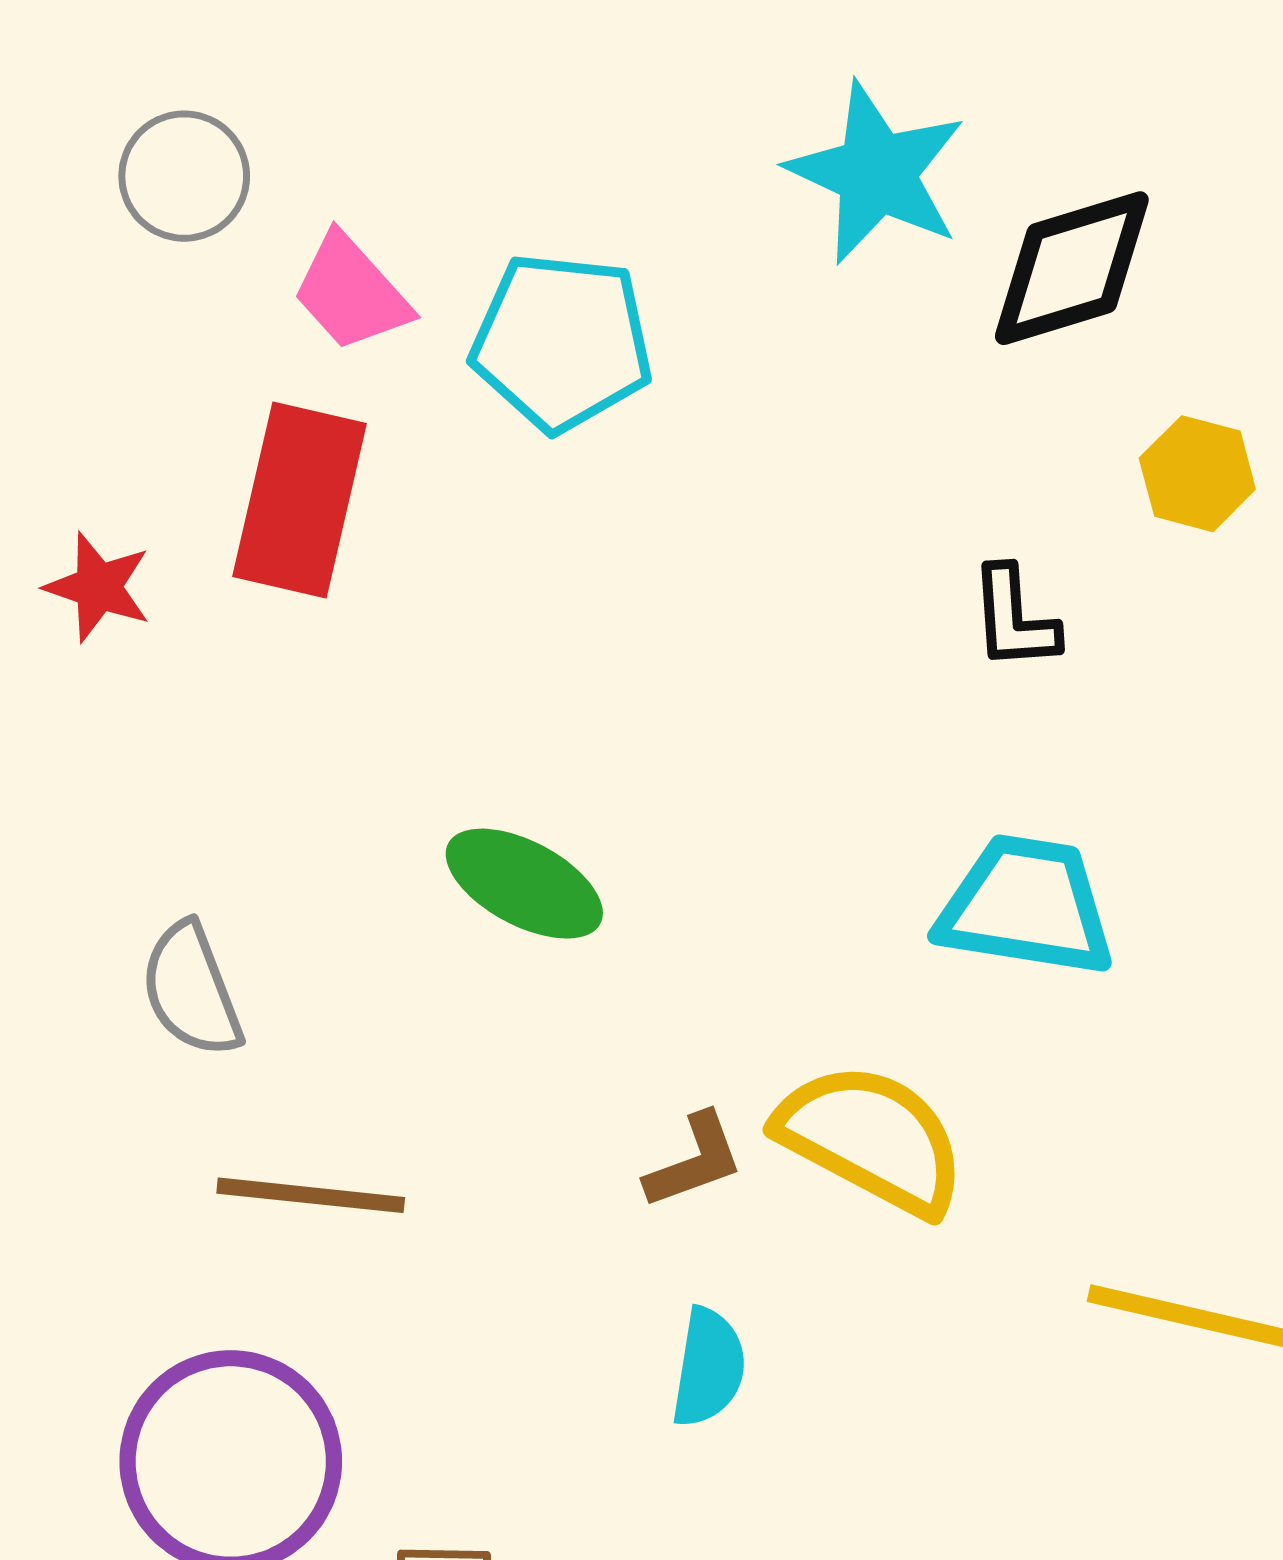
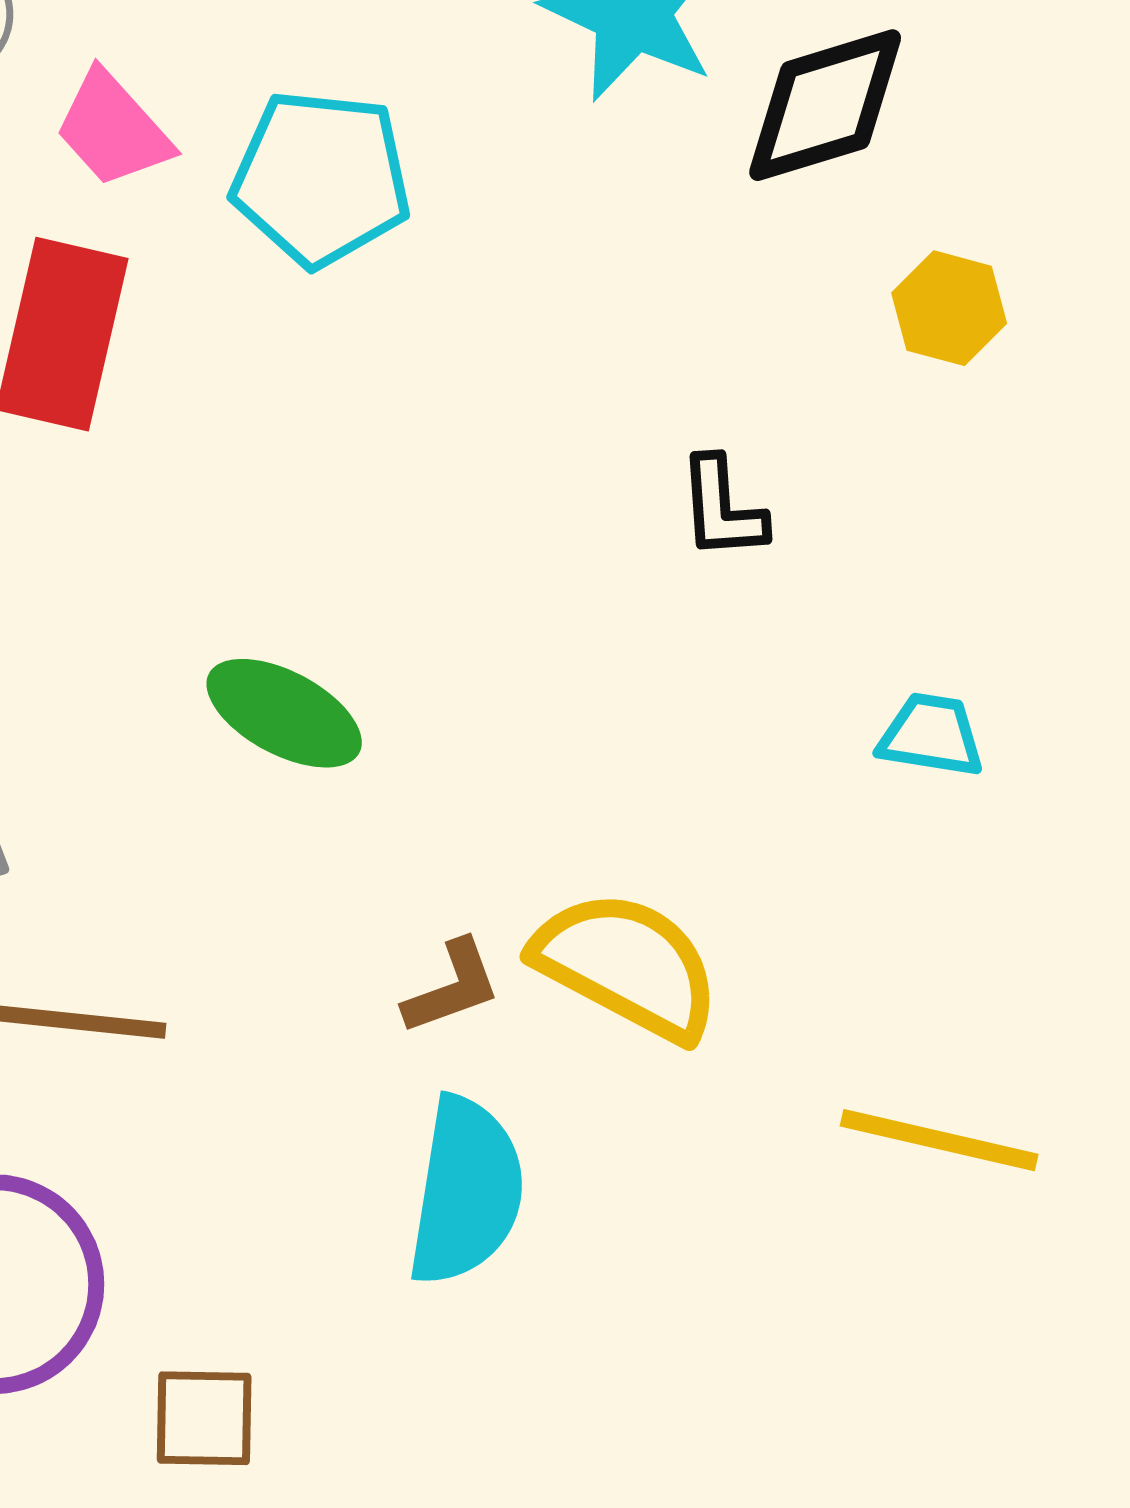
black L-shape: (1014, 618) -> (722, 508), moved
cyan trapezoid: (1026, 906) -> (931, 735), moved, size x0.6
cyan semicircle: (708, 1367) -> (466, 1191), size x1.6

